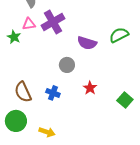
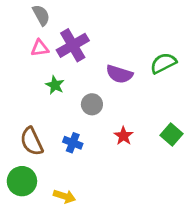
green star: (14, 37) -> (55, 85), moved
green square: (125, 100) -> (172, 134), moved

